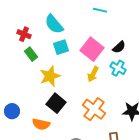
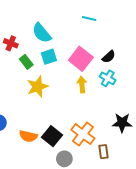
green rectangle: (31, 54) -> (26, 62), moved
yellow arrow: (93, 74) -> (82, 85), turned 147
black square: (56, 103) -> (52, 136), moved
orange cross: (94, 109) -> (83, 134), moved

